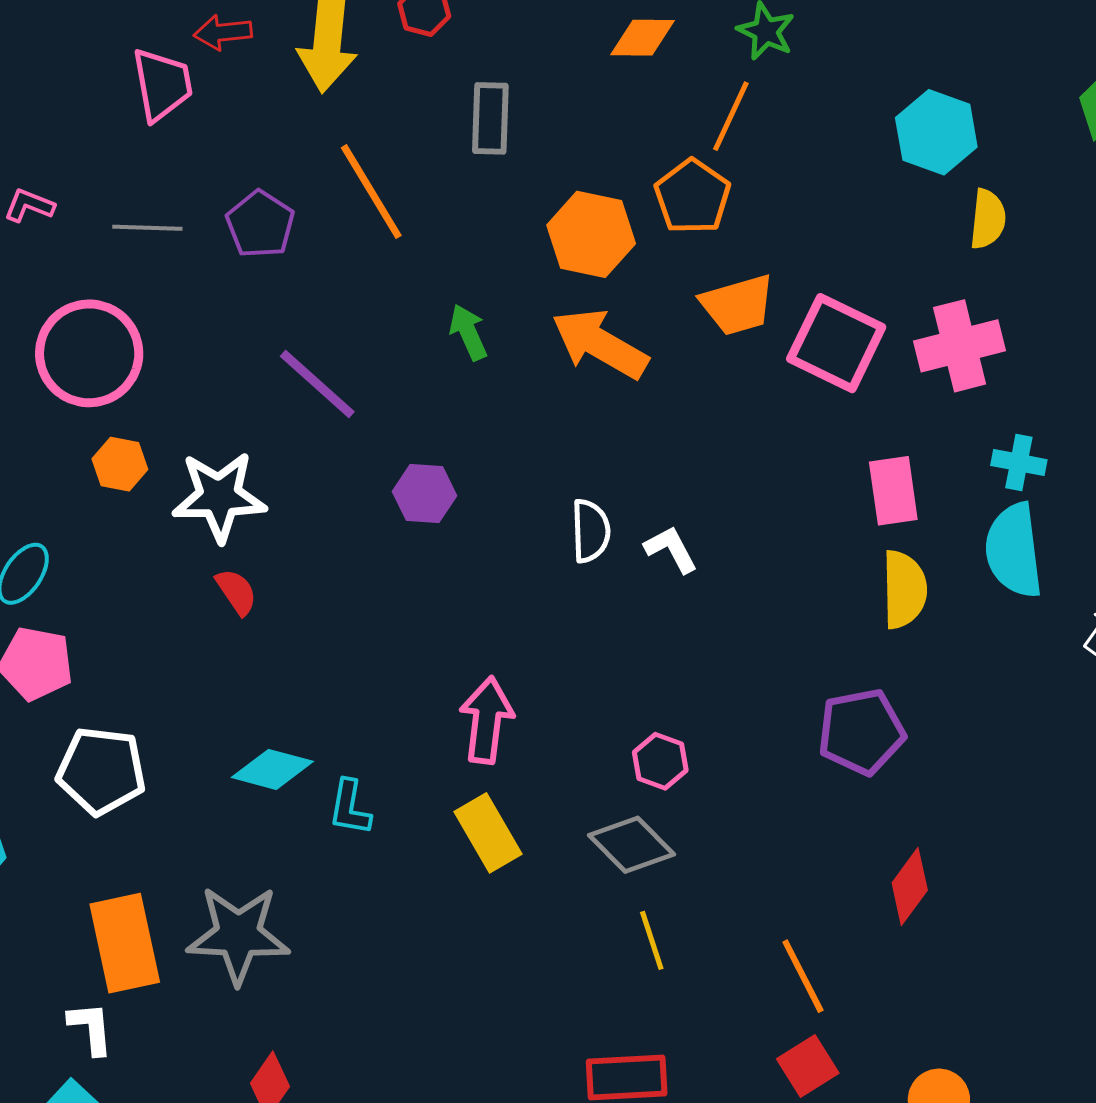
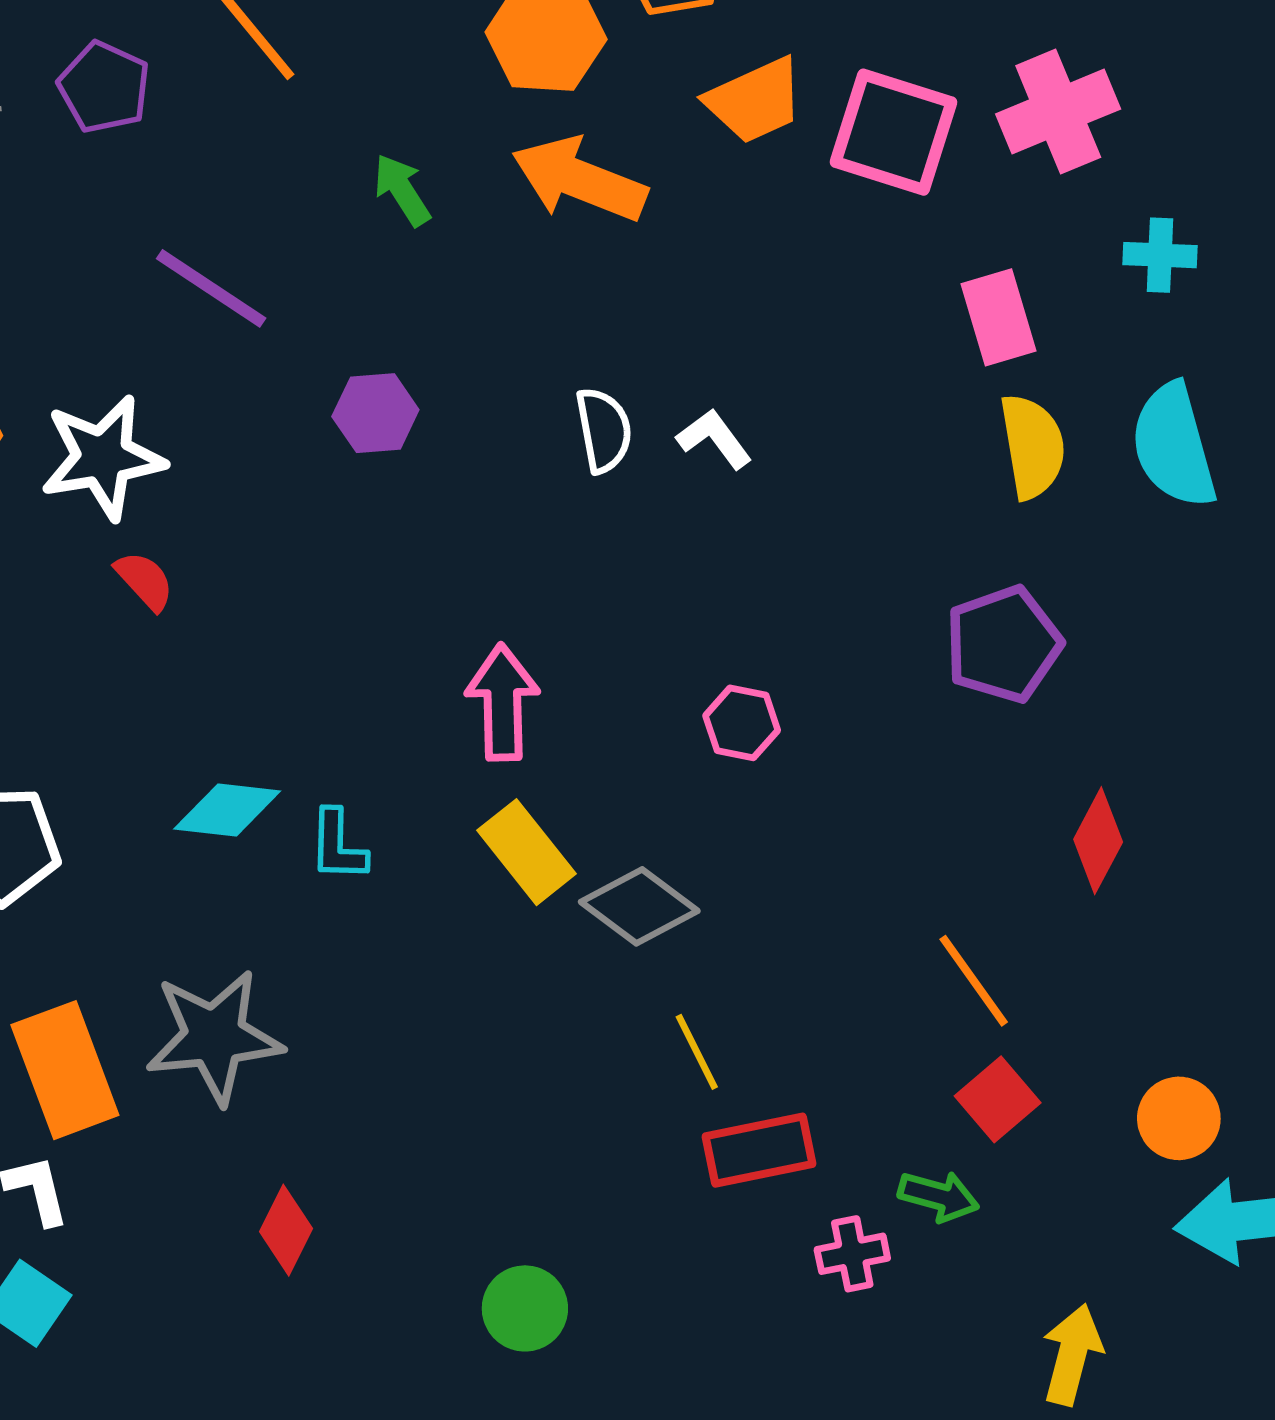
cyan semicircle: (1014, 550) -> (1174, 446), moved
gray diamond: (632, 845) -> (639, 906), moved
yellow line: (652, 940) -> (697, 1052), moved

